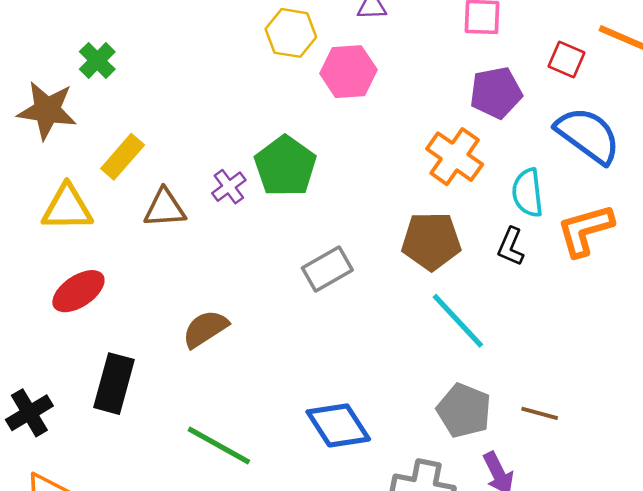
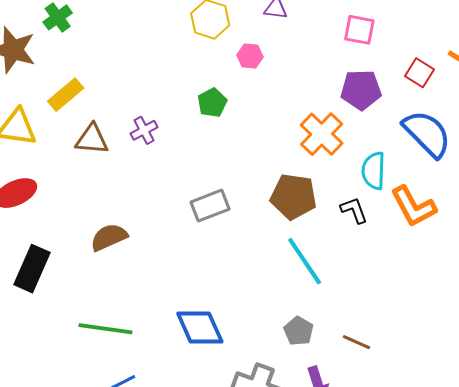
pink hexagon: (348, 72) -> (250, 56), size x0.6
green pentagon: (285, 166) -> (212, 103), moved, size x0.6
orange L-shape: (585, 230) -> (413, 206), turned -111
black L-shape: (511, 247) -> (354, 210), turned 128
gray pentagon: (464, 410) -> (299, 331), size x0.7
green line: (219, 446) -> (106, 329), turned -30

